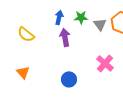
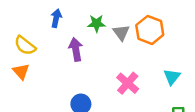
blue arrow: (59, 17) -> (56, 18), moved
orange triangle: (23, 72) -> (21, 72), moved

